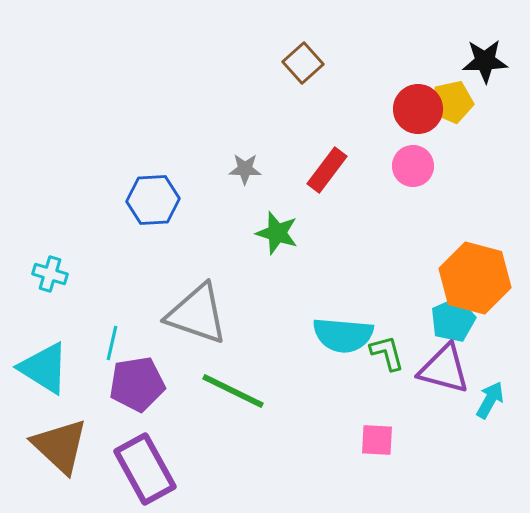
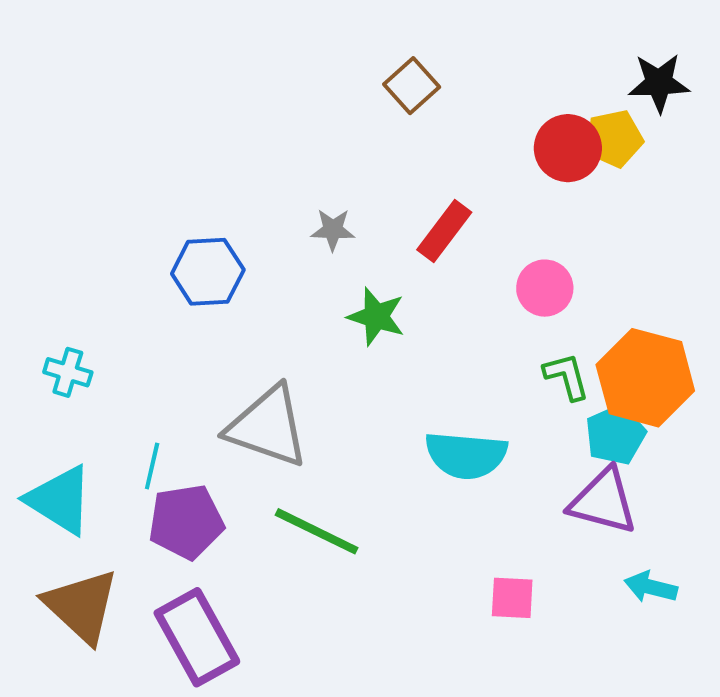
pink circle: (413, 166) -> (545, 288), moved
green L-shape: (387, 353) -> (567, 376), moved
cyan arrow: (490, 400) -> (651, 587), moved, turned -105

